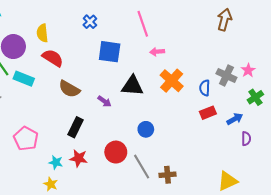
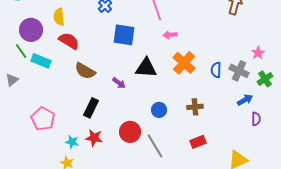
gray cross: (226, 76) -> (239, 71), moved
red rectangle: (208, 113) -> (198, 142), moved
brown cross: (168, 175) -> (195, 107), moved

